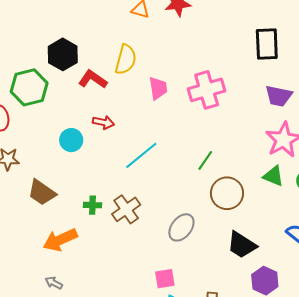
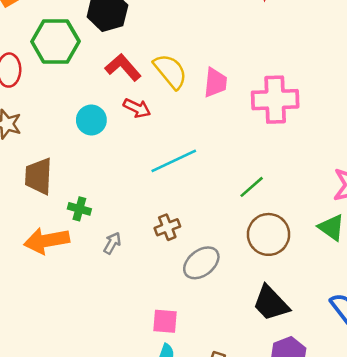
yellow semicircle: (126, 60) -> (170, 71), moved, turned -68
red L-shape: (93, 79) -> (123, 67), moved
brown trapezoid: (42, 193) -> (39, 176), turned 44
green cross: (92, 205) -> (79, 209), moved
brown cross: (126, 209) -> (167, 227), moved, size x0.7
gray arrow: (54, 283) -> (112, 243), moved, turned 78

